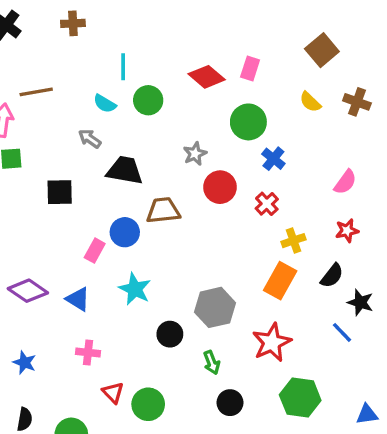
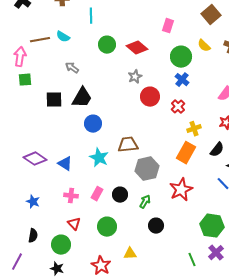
cyan line: (123, 67) -> (91, 16), moved
red diamond: (207, 77) -> (137, 48), moved
cyan semicircle: (105, 104) -> (63, 37), moved
green circle: (248, 122) -> (181, 57), moved
black trapezoid: (125, 170) -> (82, 98), moved, turned 110
brown trapezoid: (163, 211) -> (128, 145), moved
pink rectangle: (95, 251) -> (97, 194), moved
black circle: (170, 334) -> (120, 195), moved
green arrow: (212, 363) -> (145, 202), turned -128
red triangle: (113, 393) -> (74, 224), moved
green hexagon: (300, 398) -> (212, 226), moved

